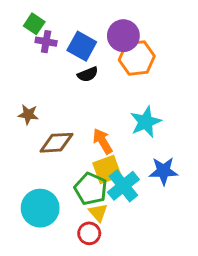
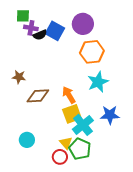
green square: (34, 24) -> (23, 16), turned -32
orange hexagon: (137, 58) -> (92, 52), moved
black semicircle: (88, 74) -> (40, 35), moved
green pentagon: (91, 189) -> (80, 149), moved
cyan circle: (40, 208) -> (27, 140), size x0.6

